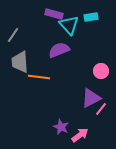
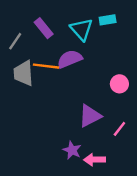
purple rectangle: (54, 14) -> (44, 28), moved, turned 36
orange line: (39, 77) -> (46, 66), moved
purple triangle: (91, 98) -> (90, 116), moved
pink arrow: (80, 135) -> (95, 160), turned -144

